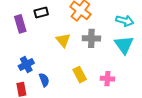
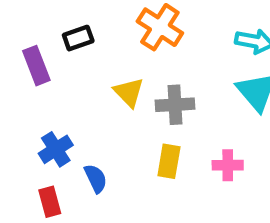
gray cross: (91, 38) -> (175, 105), moved
yellow rectangle: (80, 75) -> (169, 161), turned 42

